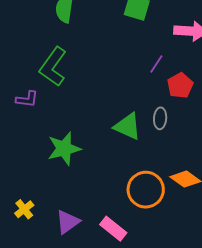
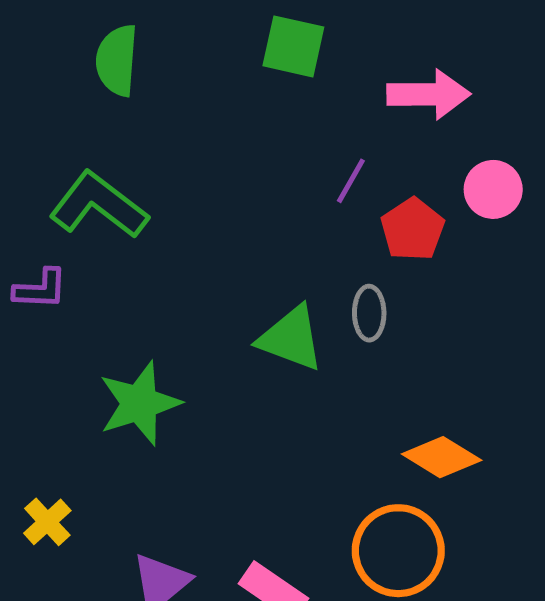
green L-shape: (53, 67) -> (99, 205), turned 96
orange circle: (146, 190) -> (398, 551), moved
yellow cross: (24, 209) -> (47, 522), moved

